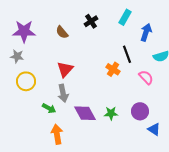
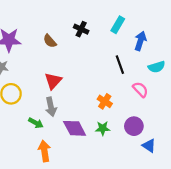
black cross: (91, 21) -> (81, 29), turned -32
orange cross: (113, 69) -> (105, 101), moved

